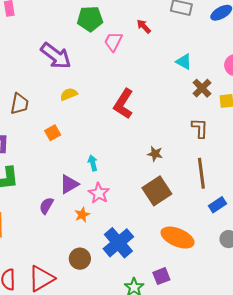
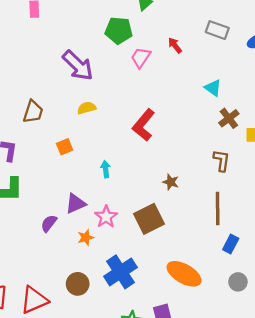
cyan arrow: (93, 163) -> (106, 169), moved
brown square: (157, 191) -> (149, 219), moved
blue rectangle: (218, 205) -> (231, 244), turned -36

